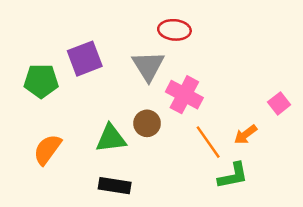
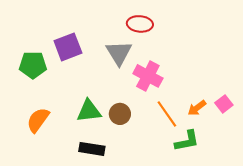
pink square: (279, 103) -> (224, 104), moved
brown circle: (147, 123) -> (120, 114), moved

